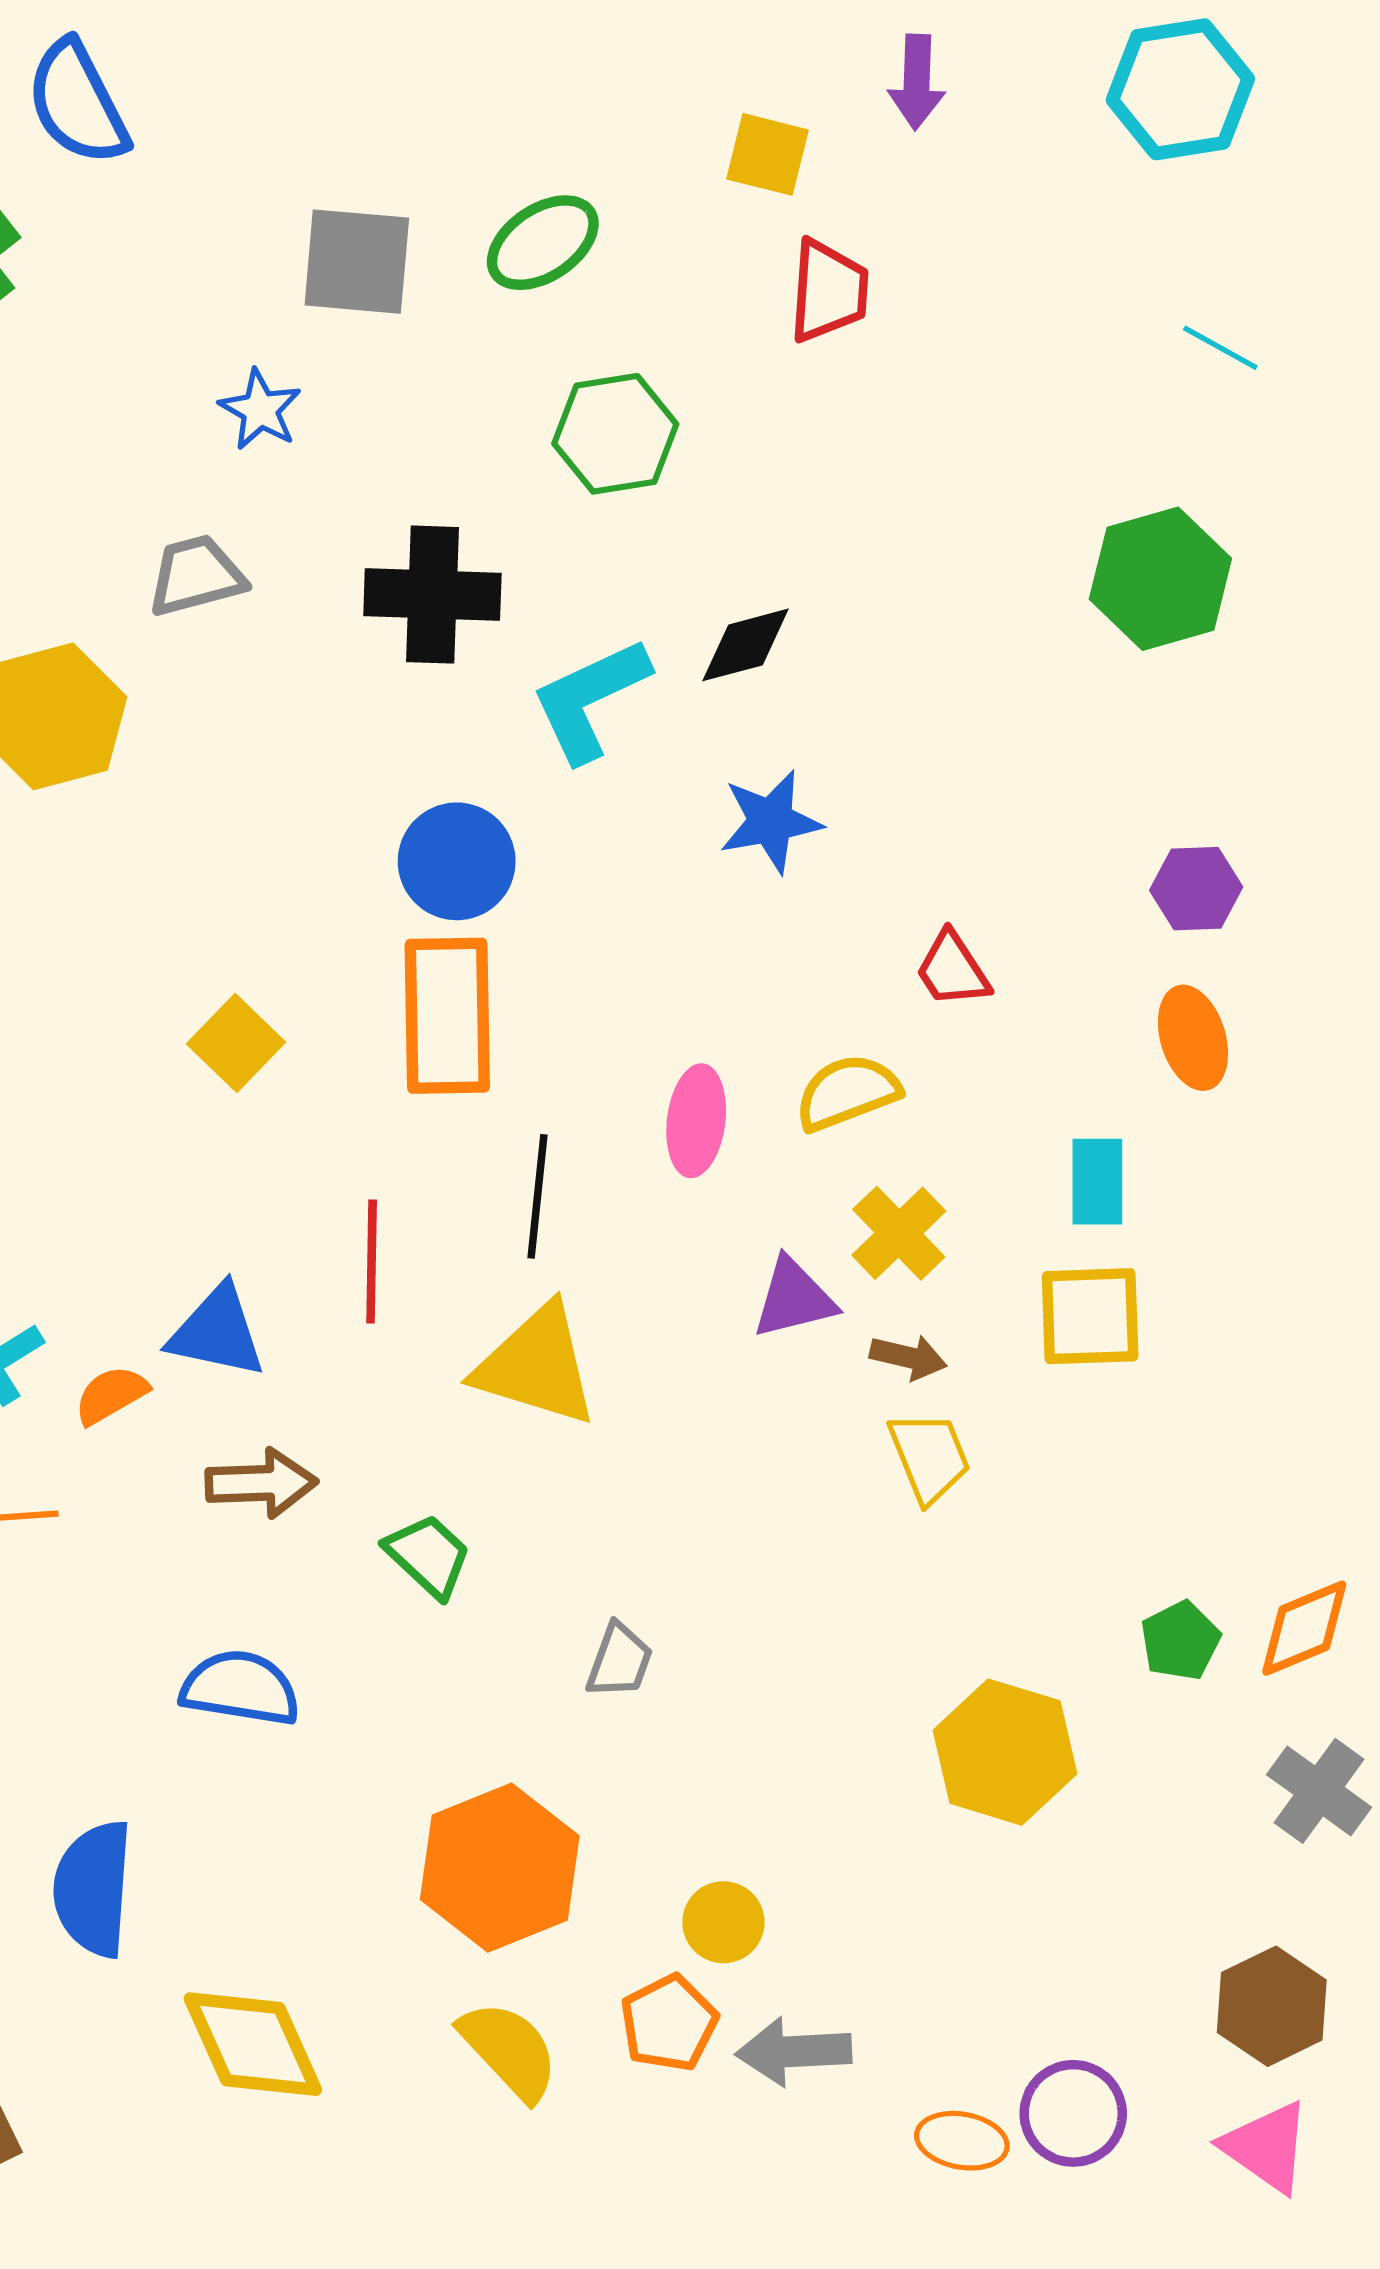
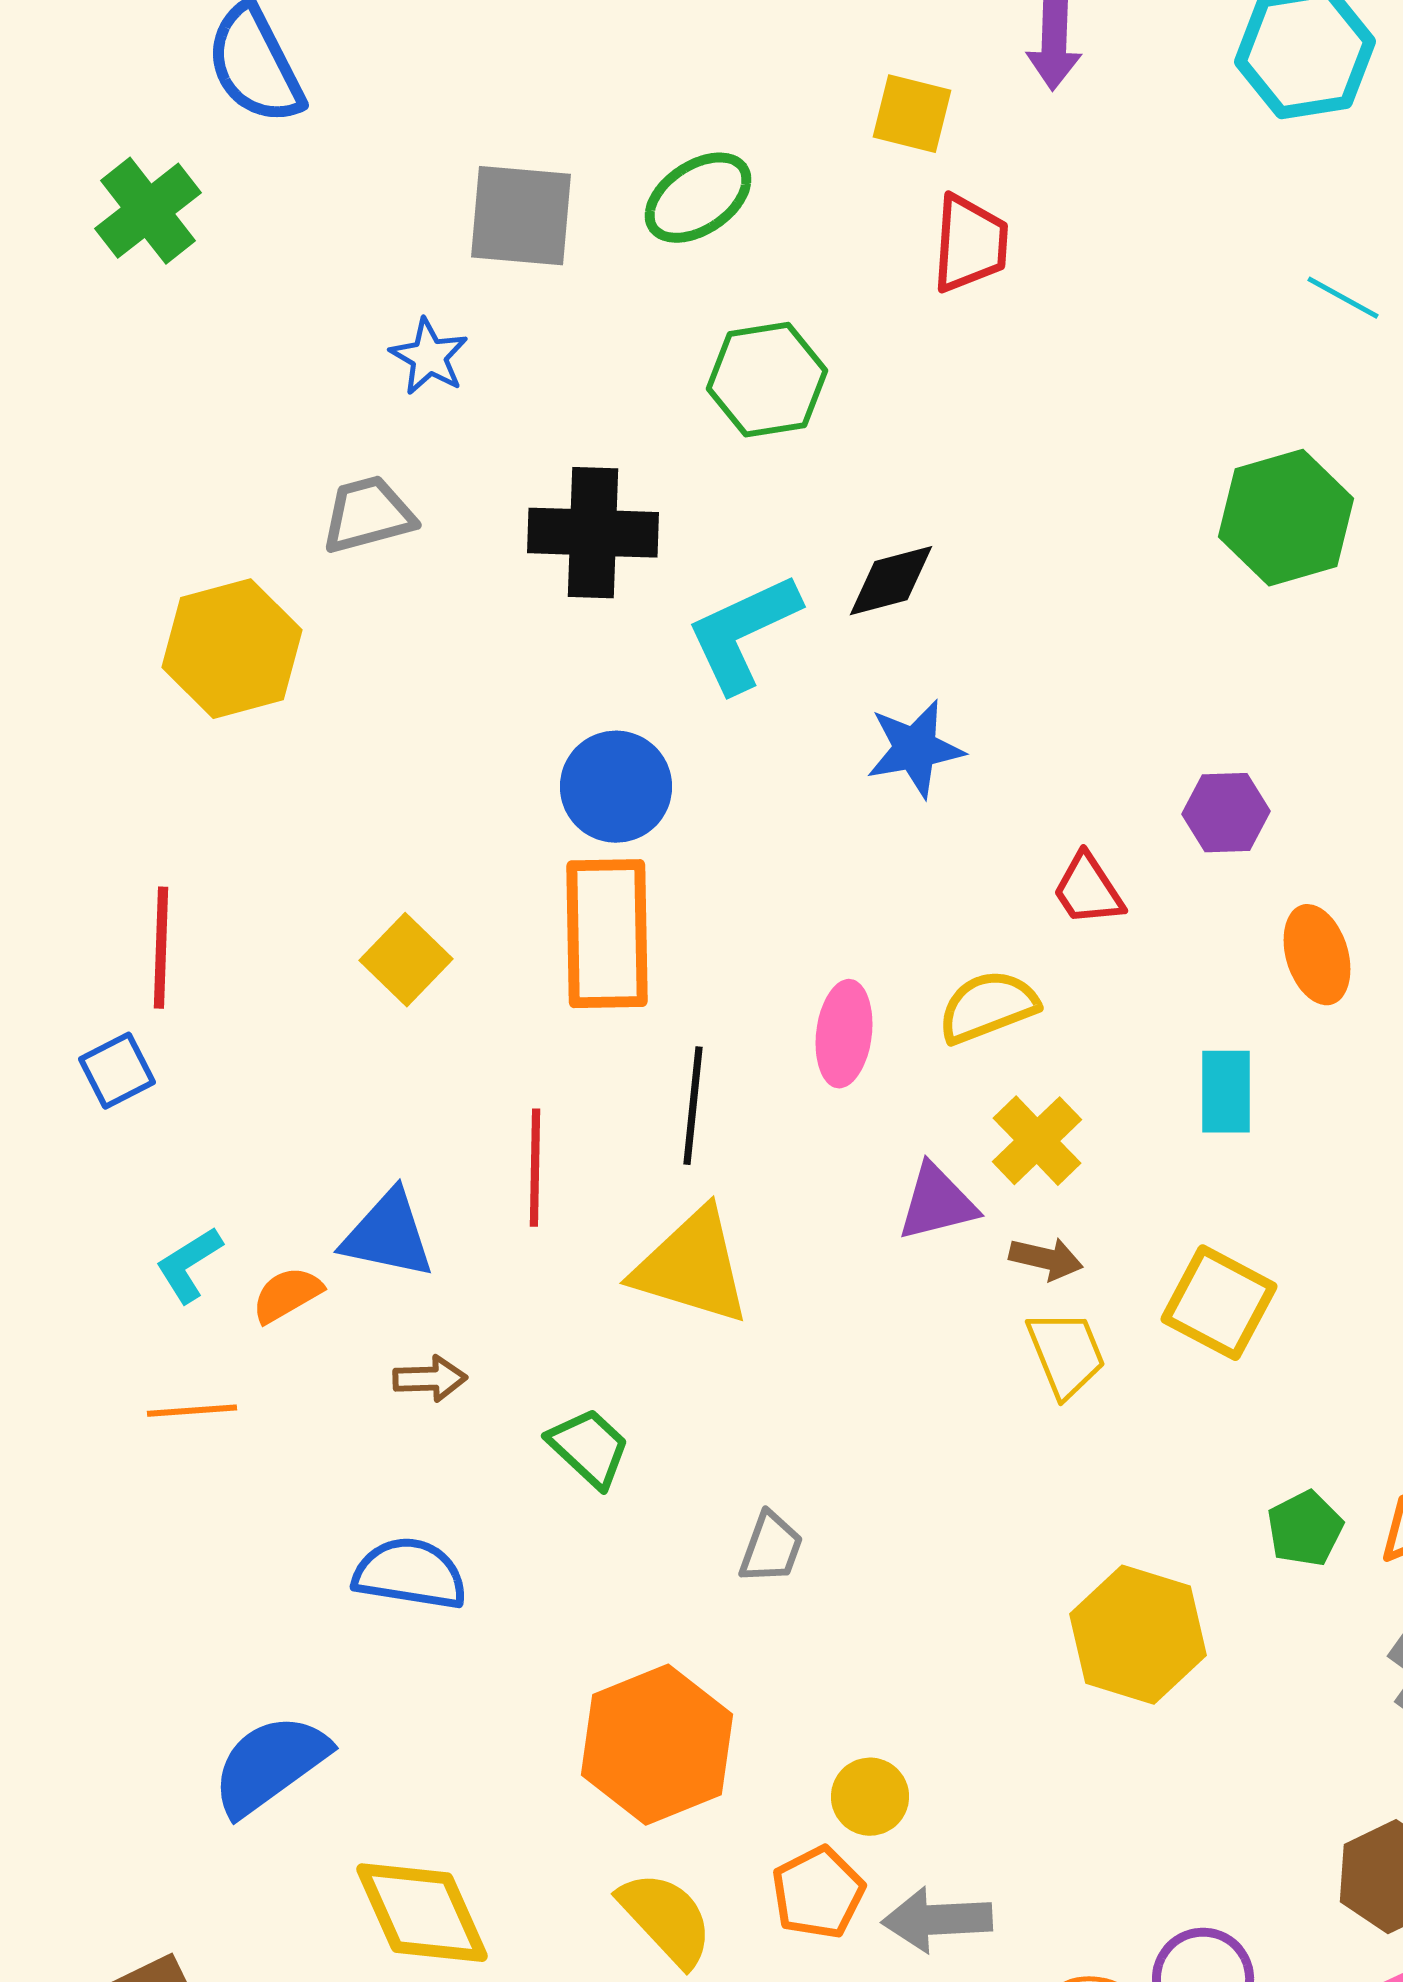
purple hexagon: (1196, 889) -> (1226, 813), moved
yellow square: (1090, 1316) -> (1219, 1303), moved, turned 30
brown arrow: (261, 1483) -> (430, 1379), size x0.7
blue semicircle: (93, 1889) -> (270, 1765), turned 50

